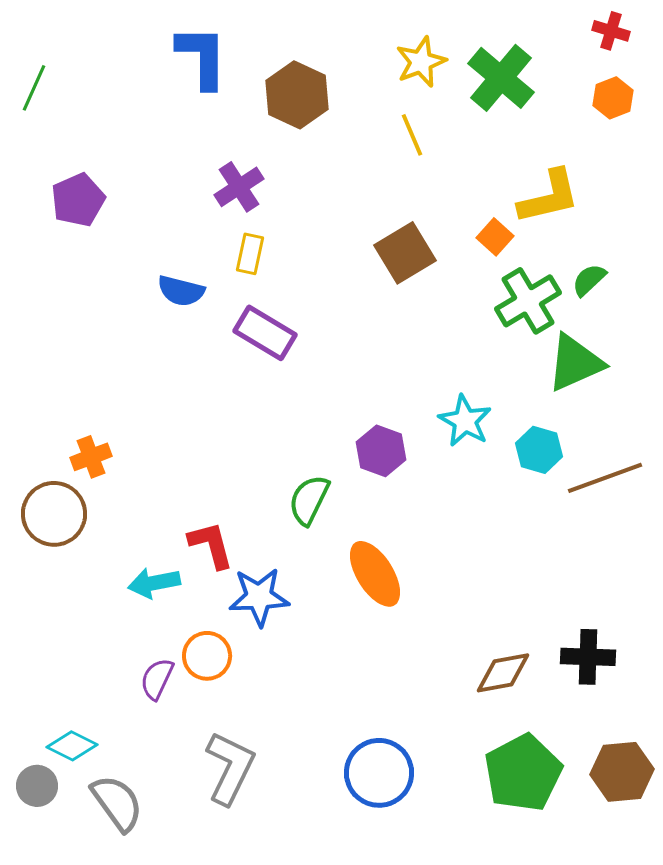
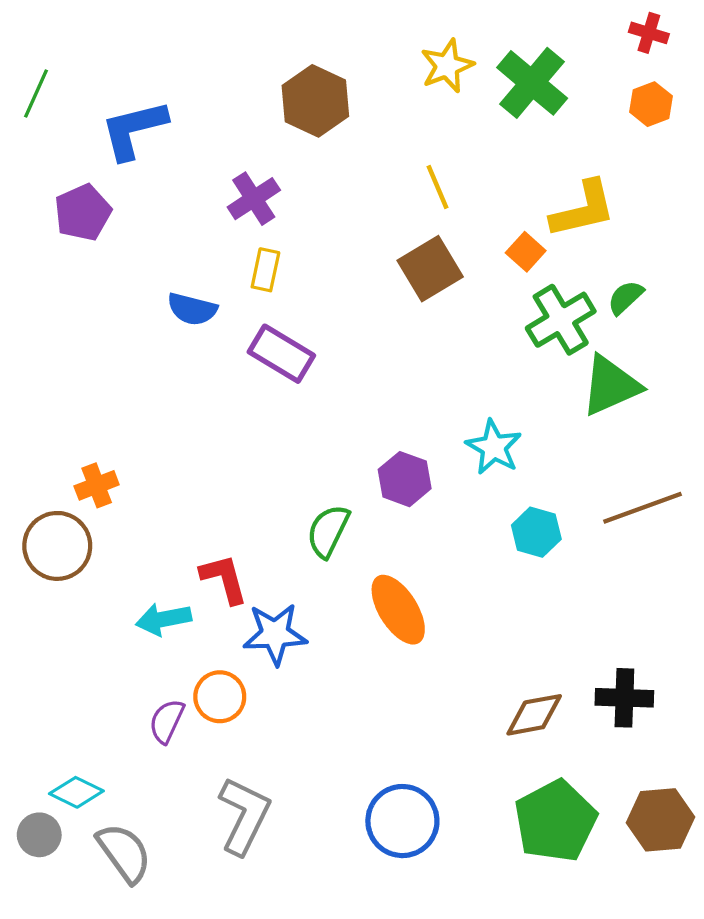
blue L-shape: (202, 57) -> (134, 130), moved, turned -104
yellow line: (412, 135) -> (437, 187), moved
cyan hexagon: (539, 450) -> (536, 532), moved

